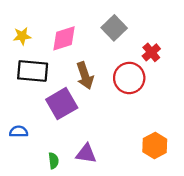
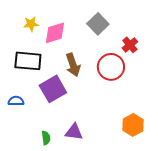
yellow star: (22, 36) -> (31, 24), moved
blue semicircle: (19, 132) -> (16, 101), moved

